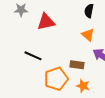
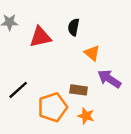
black semicircle: (89, 11) -> (74, 27), moved
black line: (33, 56) -> (18, 90), moved, turned -66

